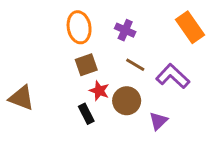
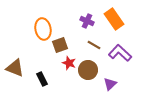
orange ellipse: (79, 27) -> (43, 29), moved
orange rectangle: (190, 27) -> (114, 19), moved
black rectangle: (86, 114) -> (42, 79), moved

